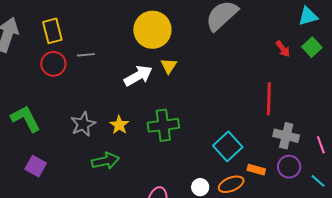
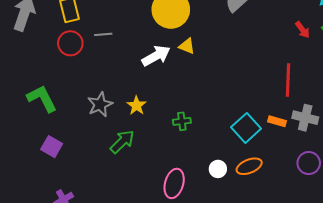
yellow triangle: (169, 66) -> (187, 46), turned -42
green cross: (163, 125) -> (182, 121), moved, size x0.6
green arrow: (105, 161) -> (122, 142), turned -32
purple circle: (289, 167) -> (309, 163), moved
orange rectangle: (256, 170) -> (277, 121), moved

